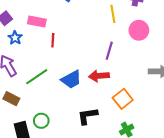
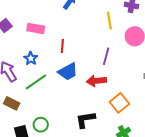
blue star: (15, 38) -> (31, 58), moved
red line: (53, 40) -> (62, 46), moved
blue trapezoid: (71, 79) -> (68, 72), moved

